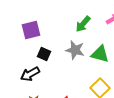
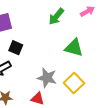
gray star: (75, 50) -> (47, 78), moved

